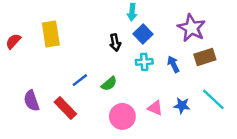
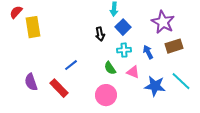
yellow rectangle: (51, 34) -> (33, 27), moved
red semicircle: (13, 41) -> (16, 12), moved
green semicircle: (109, 84) -> (110, 68), moved, turned 96
blue star: (182, 106) -> (155, 86), size x1.5
pink triangle: (155, 108) -> (133, 72), moved

